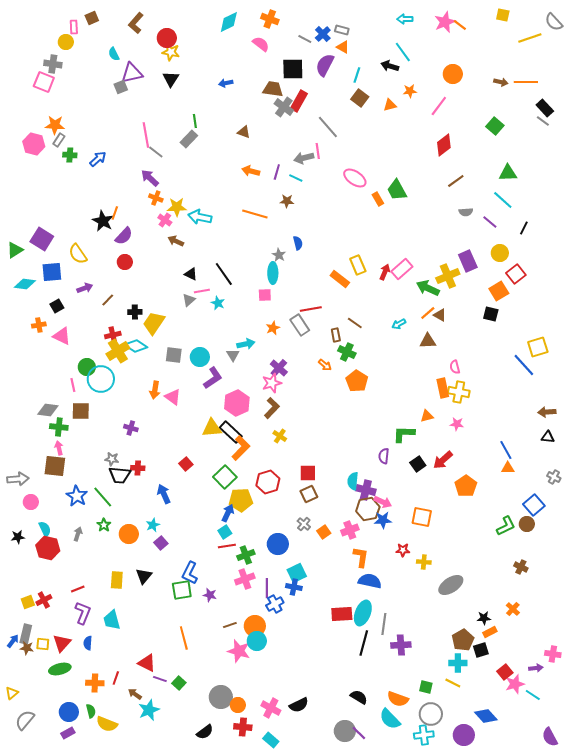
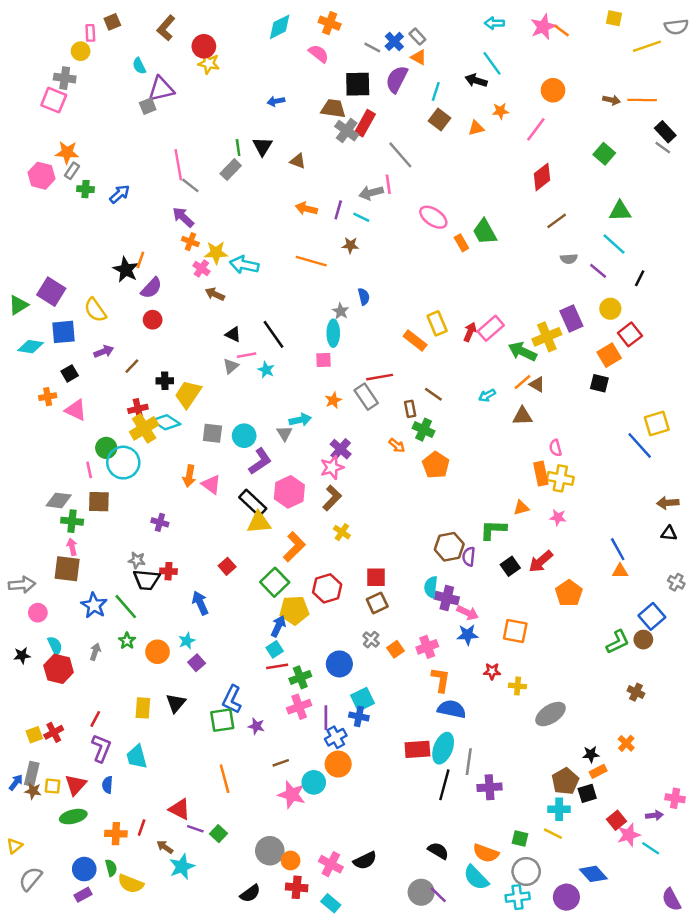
gray semicircle: (554, 22) -> (676, 27), turned -54
gray rectangle: (342, 30) -> (417, 37), turned 32
black triangle: (171, 79) -> (262, 146), moved
black rectangle: (231, 432) -> (253, 503), moved
brown hexagon: (368, 509) -> (449, 547), moved
red line: (78, 589) -> (95, 719), turned -40
orange circle: (255, 626) -> (338, 764), moved

